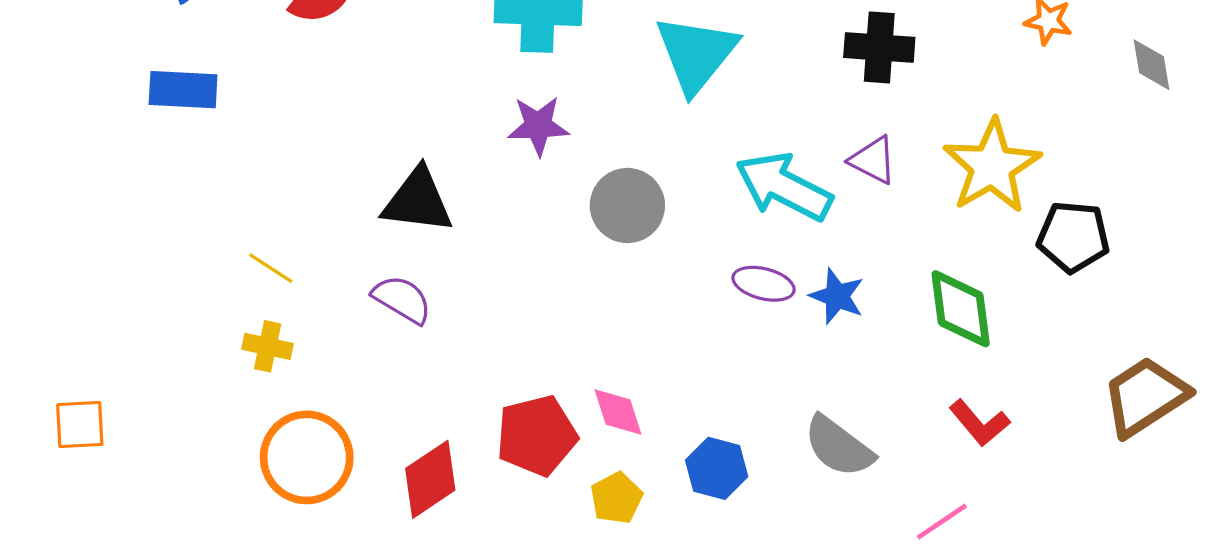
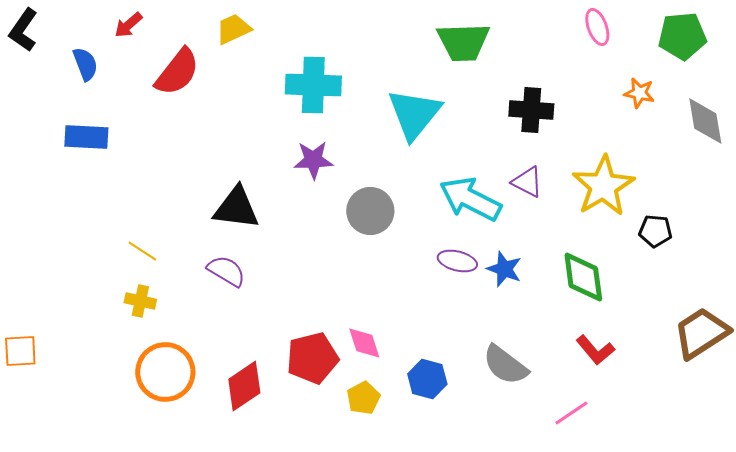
gray diamond: (1152, 65) -> (705, 121), size x1.4
black pentagon: (1073, 237) -> (655, 231), size x0.7

